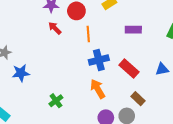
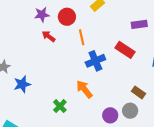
purple rectangle: (133, 30) -> (139, 24), moved
red rectangle: (129, 69) -> (125, 50), moved
orange arrow: (98, 89) -> (84, 89), moved

